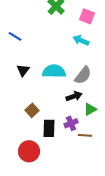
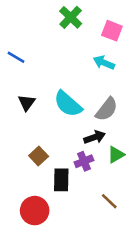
cyan semicircle: (54, 71) -> (68, 104), turned -140
purple cross: (71, 123) -> (84, 161), moved
brown line: (85, 135) -> (109, 201), moved, turned 40

